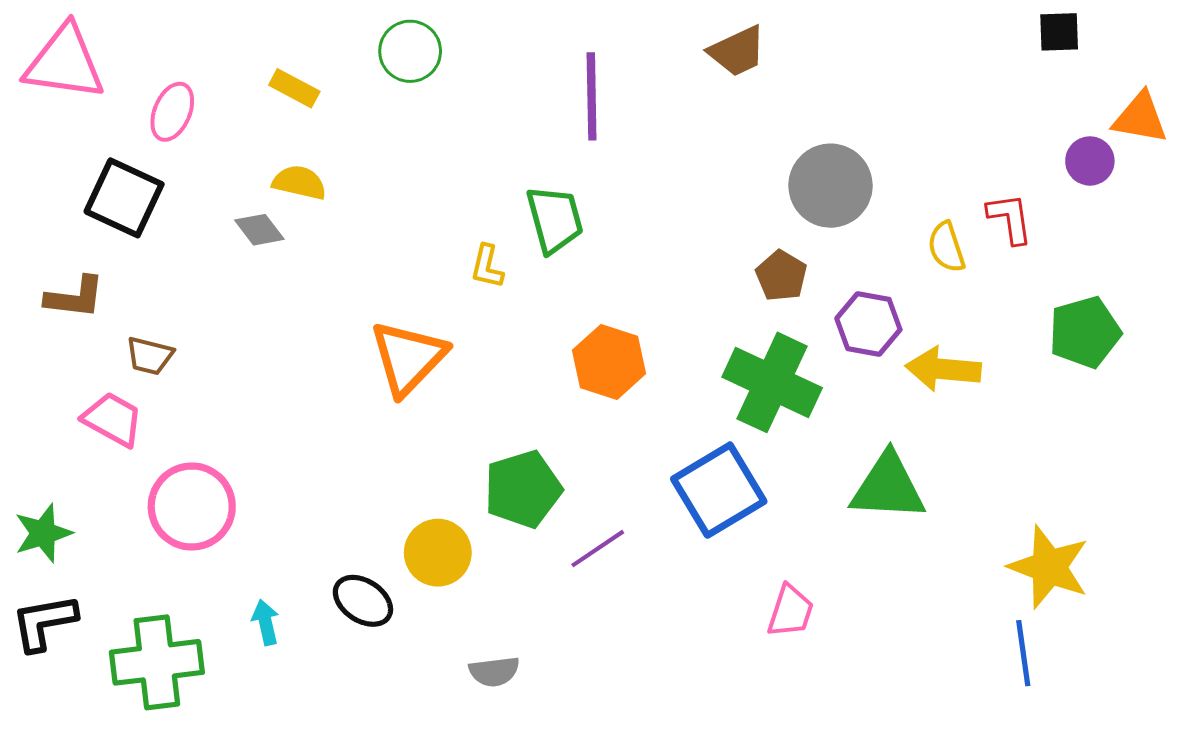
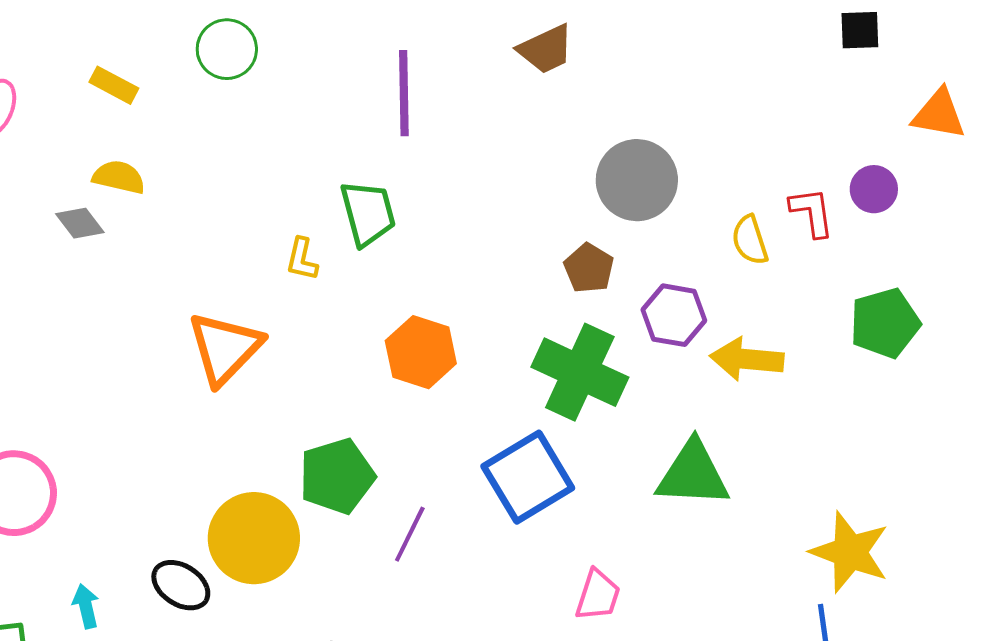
purple circle: (1090, 161) -> (874, 189), moved
purple line: (598, 549) -> (410, 534), turned -30
yellow circle: (438, 553) -> (254, 538), size x1.4

